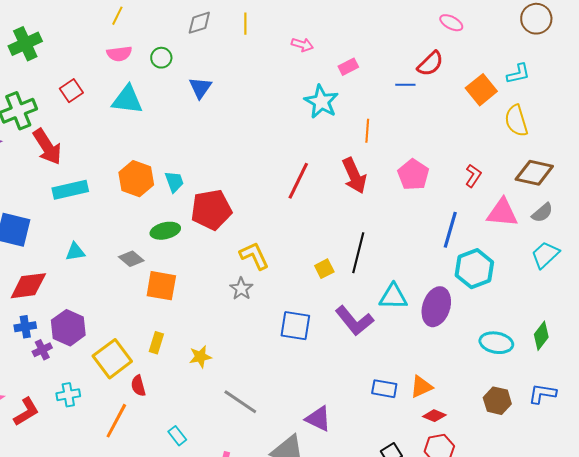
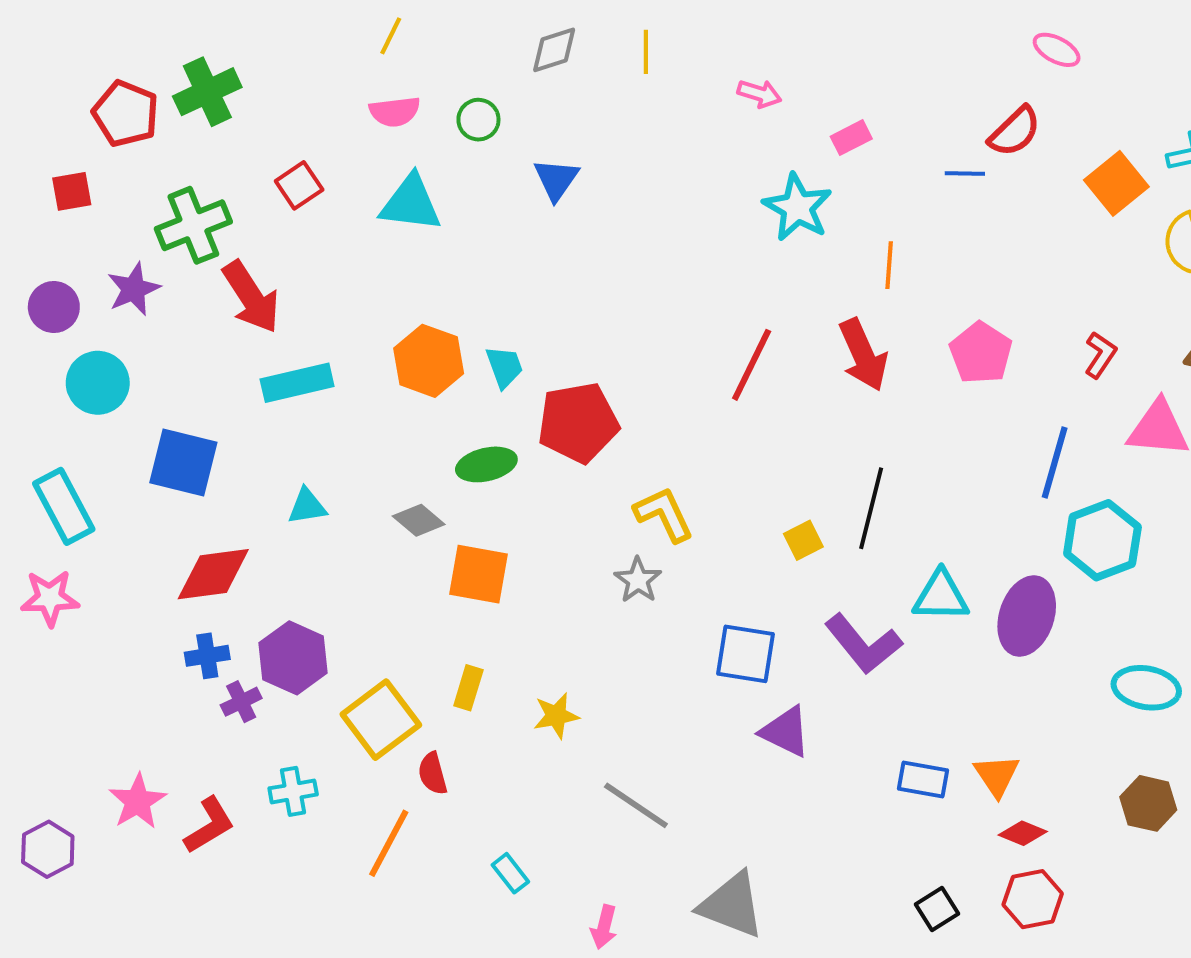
orange triangle: (421, 387) -> (997, 775), turned -40
purple triangle: (318, 419) -> (785, 732), moved

